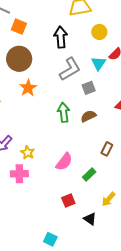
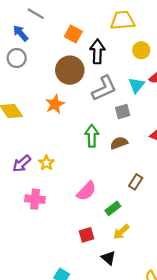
orange square: (19, 27) -> (73, 34), moved
brown circle: (19, 59) -> (70, 70), moved
yellow star: (28, 152) -> (46, 163), moved
yellow arrow: (109, 199) -> (121, 232), moved

